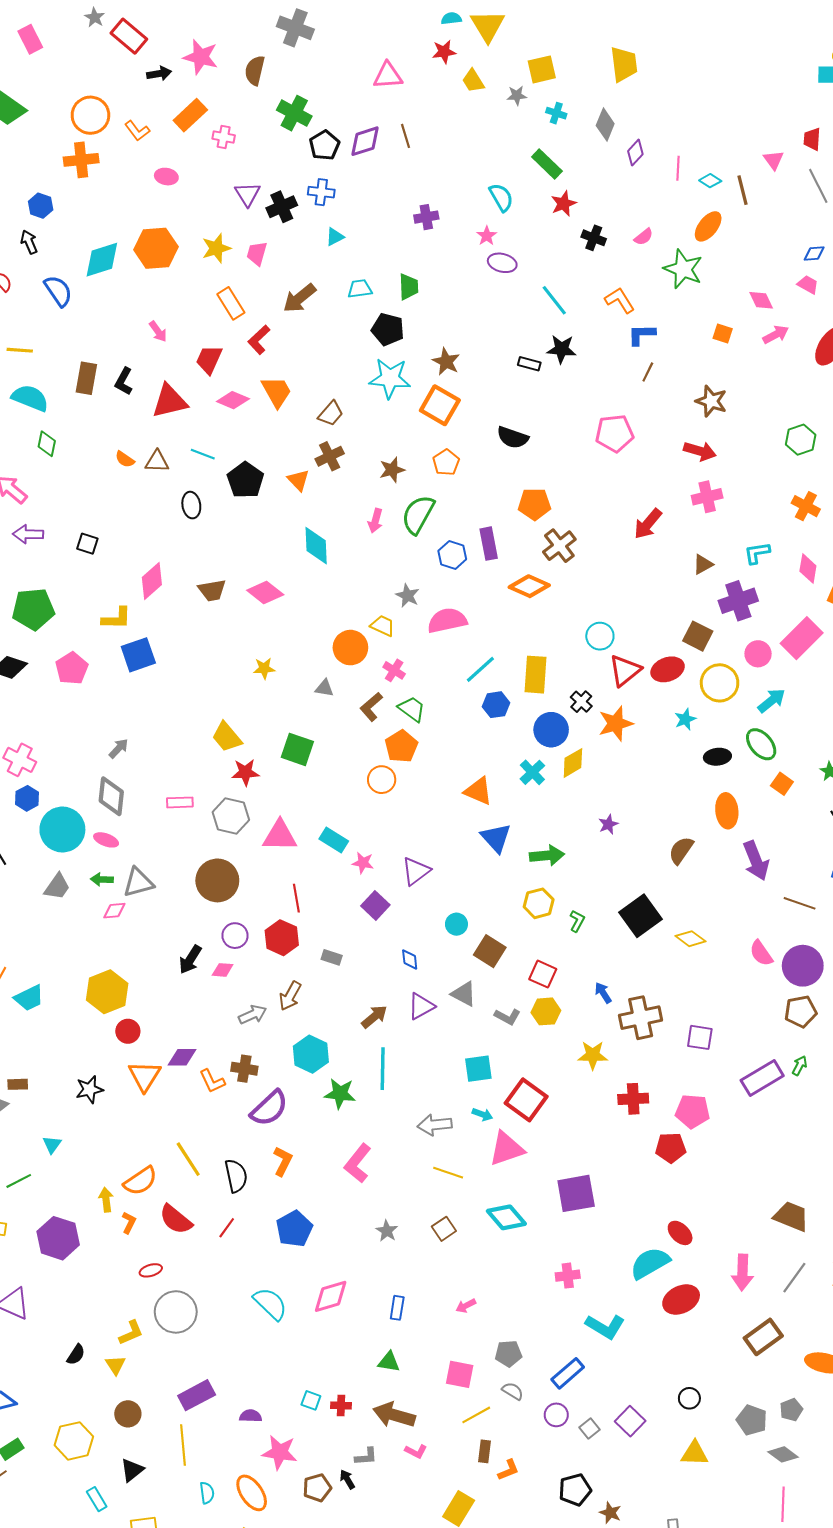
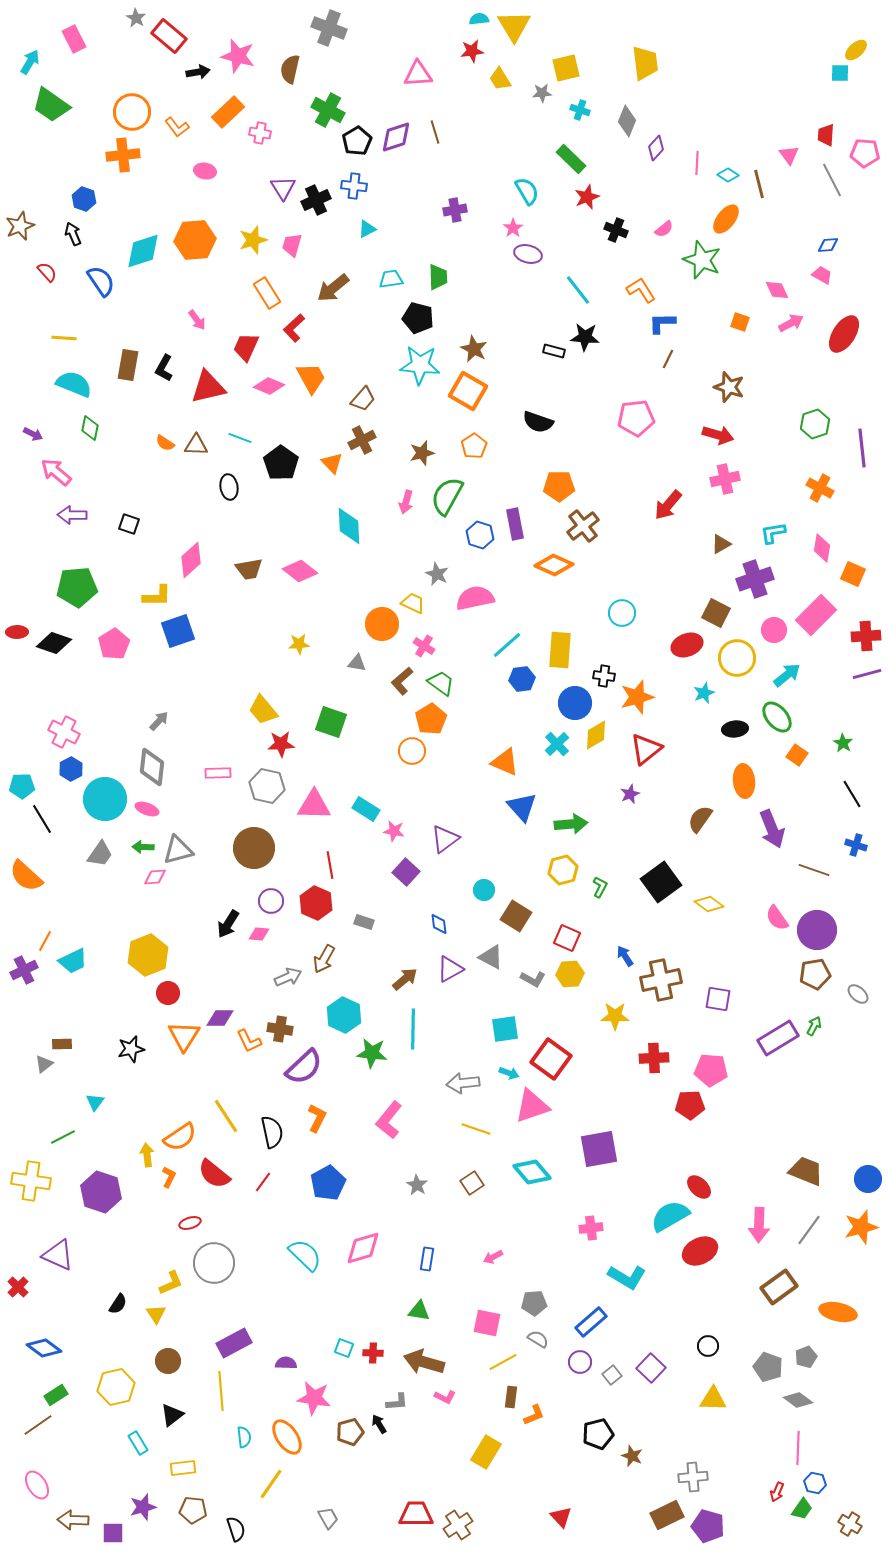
red triangle: (625, 670) -> (646, 749), moved
black cross: (581, 702) -> (604, 676), turned -35

